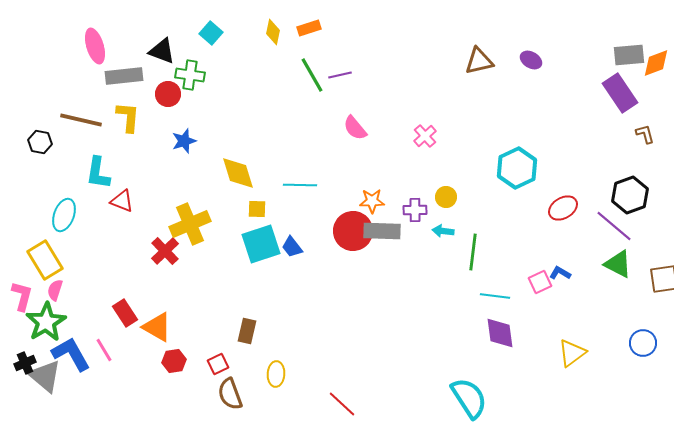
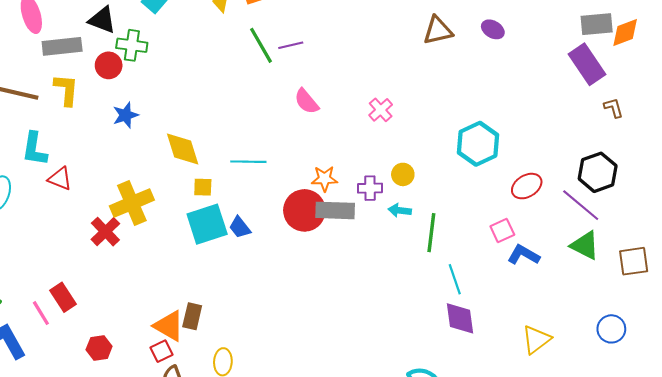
blue L-shape: (560, 273) -> (524, 255), size x1.4
pink square: (540, 282) -> (502, 231), moved
cyan line: (495, 296) -> (455, 279), turned 64
orange triangle: (157, 327) -> (169, 326), moved
pink line: (104, 350) -> (41, 313), moved
red hexagon: (174, 361) -> (99, 348), moved

